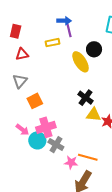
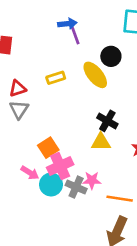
yellow rectangle: (53, 43) -> (56, 78), moved
red triangle: (22, 54) -> (18, 88), moved
orange square: (35, 101) -> (48, 148), moved
yellow triangle: (94, 115) -> (101, 142), moved
pink star: (71, 162) -> (92, 180), moved

